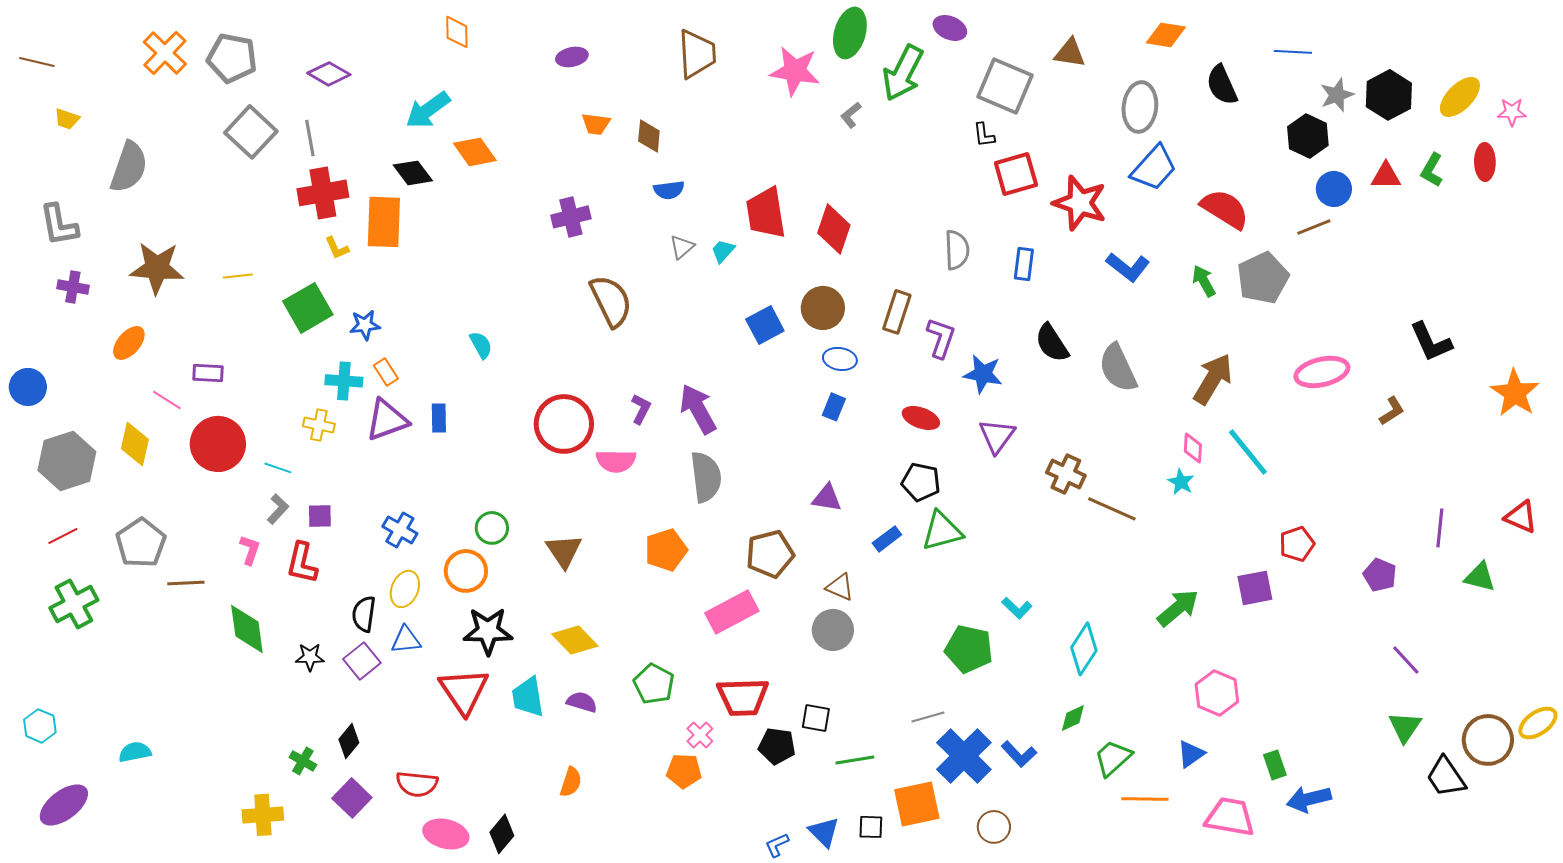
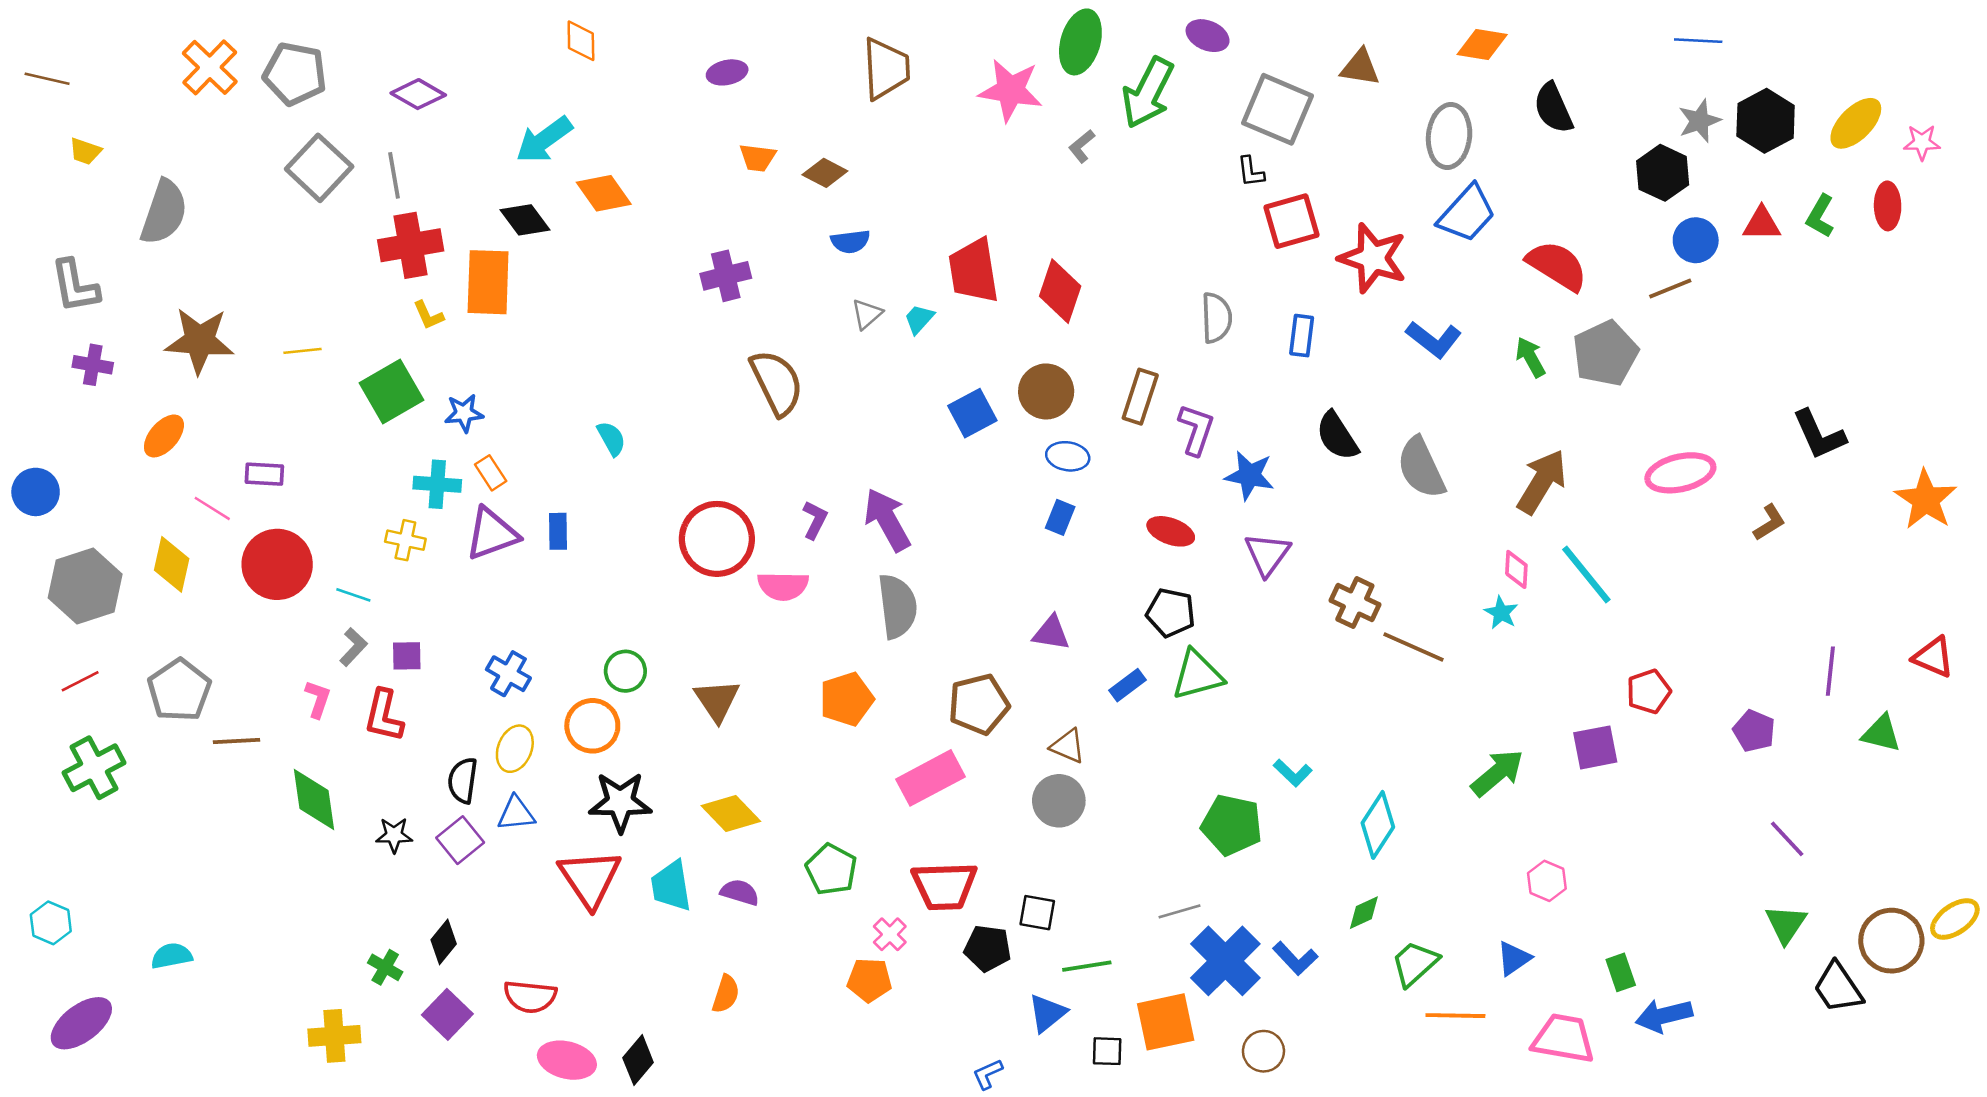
blue line: (1293, 52) -> (1698, 41), moved
brown diamond: (649, 136) -> (825, 173), turned -68
pink hexagon: (1217, 693) -> (1547, 881), size x0.7
blue triangle: (824, 832) -> (1047, 1013), moved, turned 36

